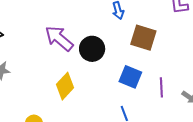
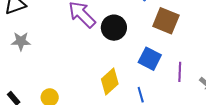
yellow diamond: (65, 86) -> (110, 82), moved

